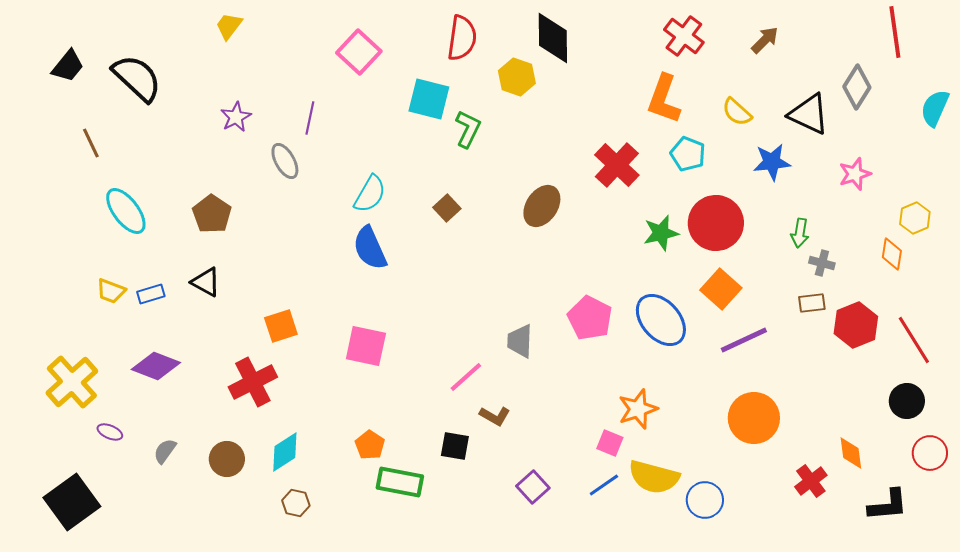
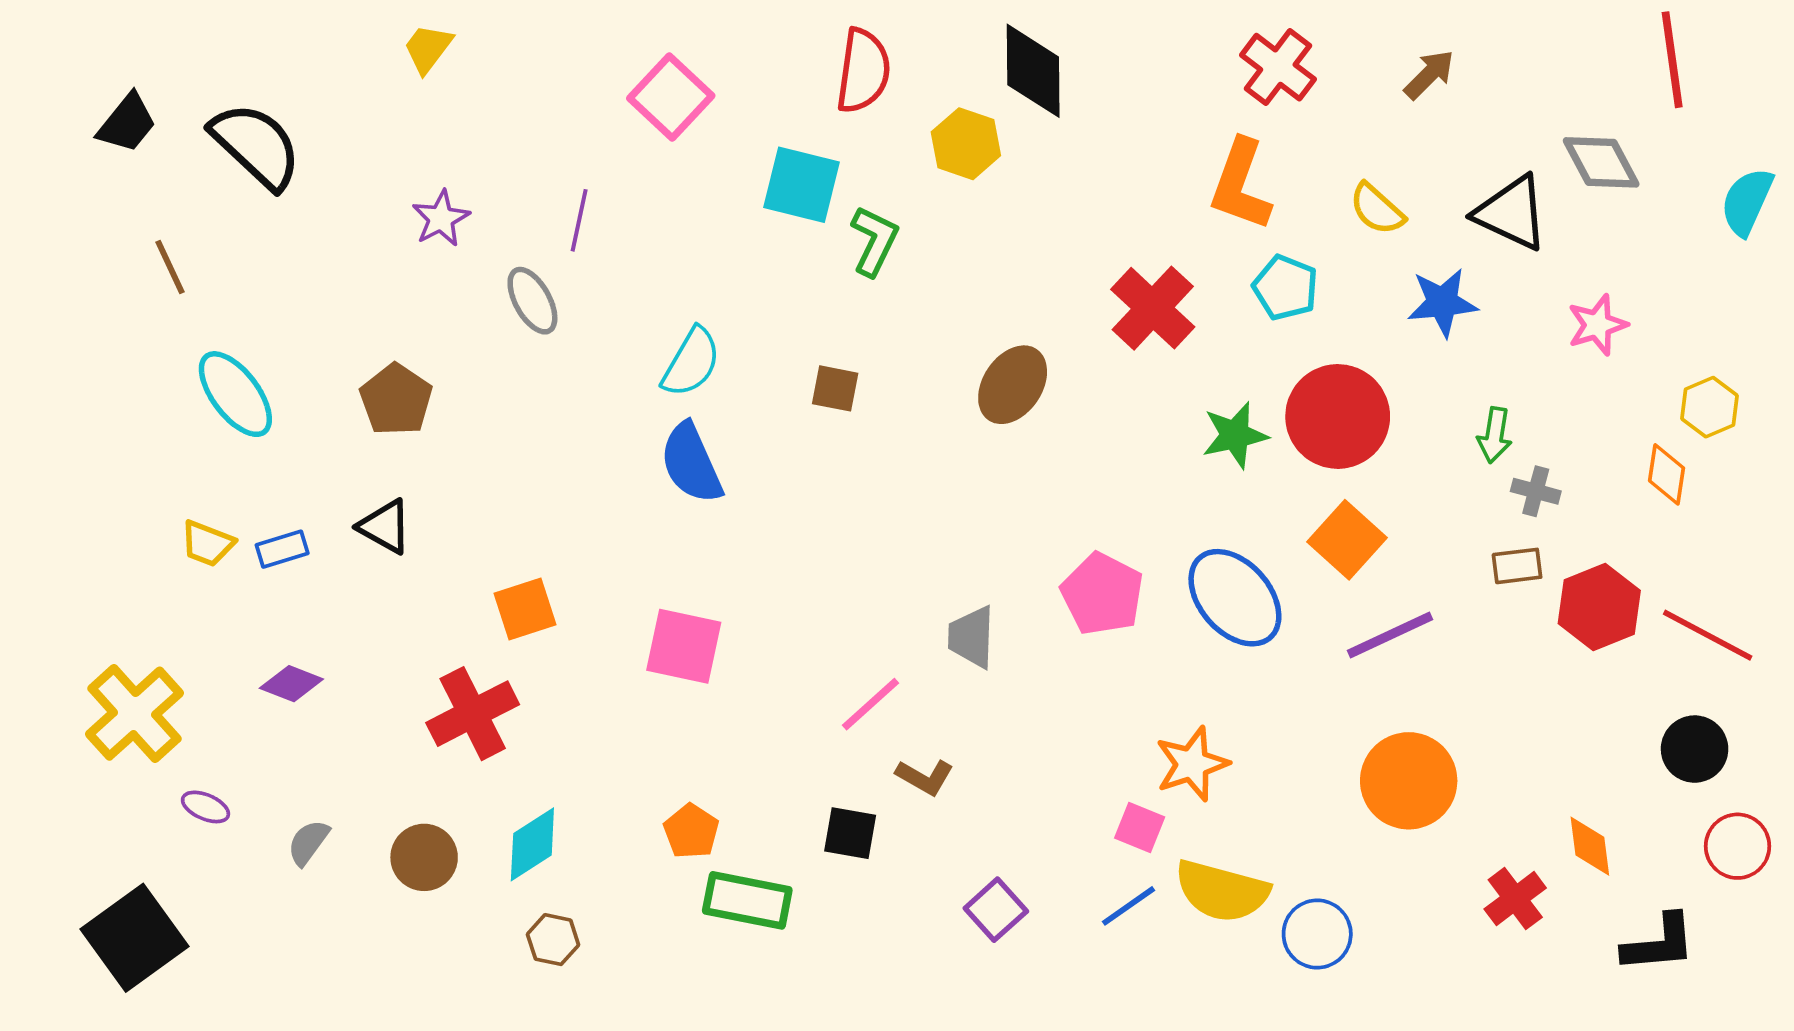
gray diamond: (857, 87) -> (1601, 162), turned -60
brown square: (447, 208) -> (835, 388), turned -36
red line: (914, 340) -> (1708, 635), turned -30
purple diamond: (156, 366) -> (291, 684), size x0.7

